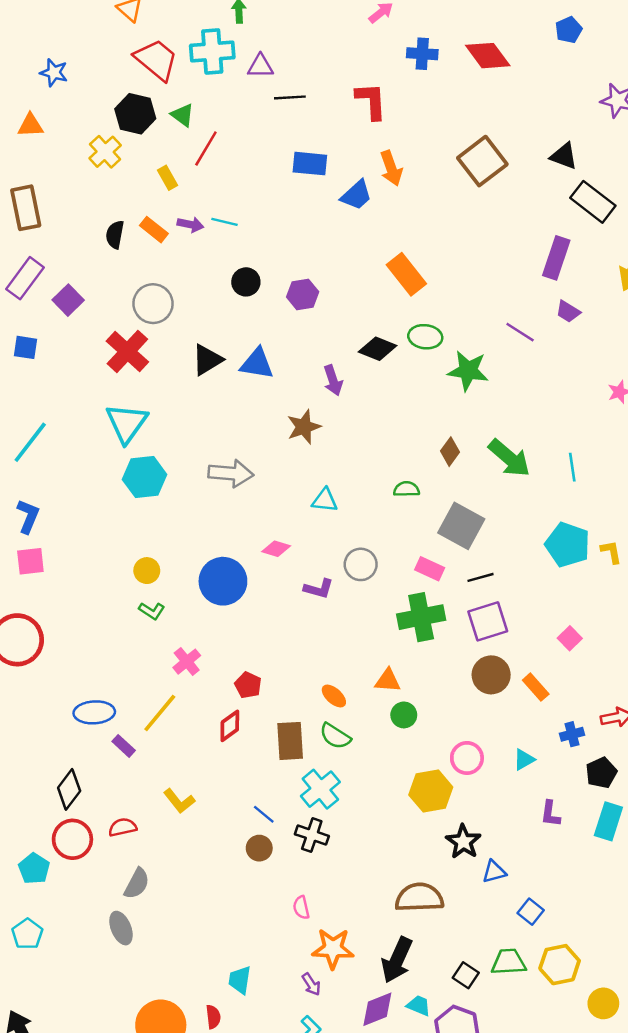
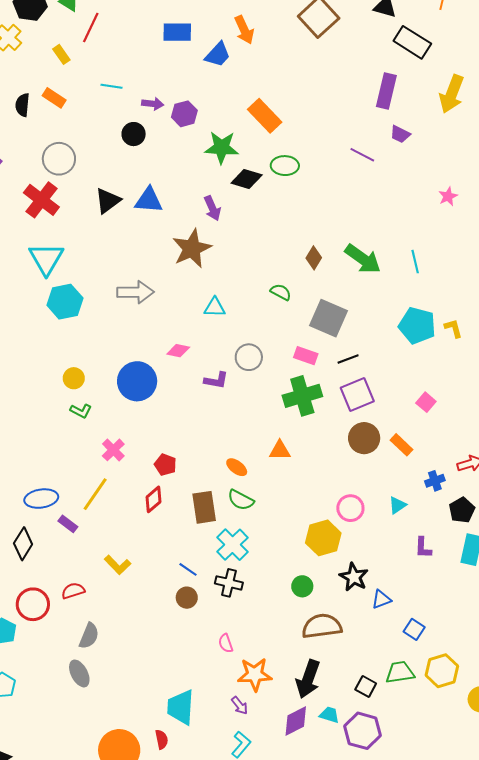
purple arrow: (190, 225) -> (153, 104), moved
purple hexagon: (303, 294) -> (184, 114), moved
green star: (468, 371) -> (222, 148), moved
brown star: (304, 427) -> (192, 249), size x1.4
green semicircle: (406, 489) -> (281, 292), turned 35
green circle: (404, 715) -> (302, 586), moved
black diamond: (69, 789) -> (23, 544), moved
cyan trapezoid: (240, 980) -> (181, 707), size x1.5

